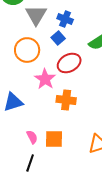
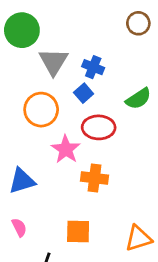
red ellipse: (69, 63) -> (99, 127), turned 30
pink semicircle: (32, 137) -> (19, 227), moved

